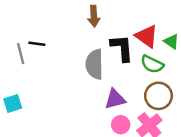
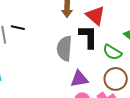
red triangle: (147, 36) -> (95, 15), moved

